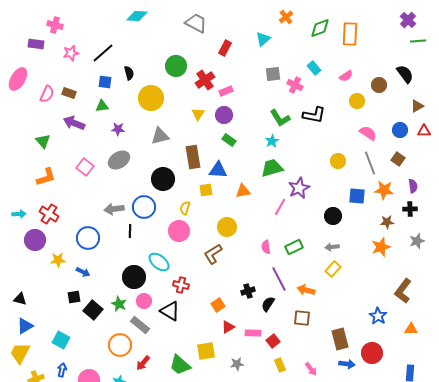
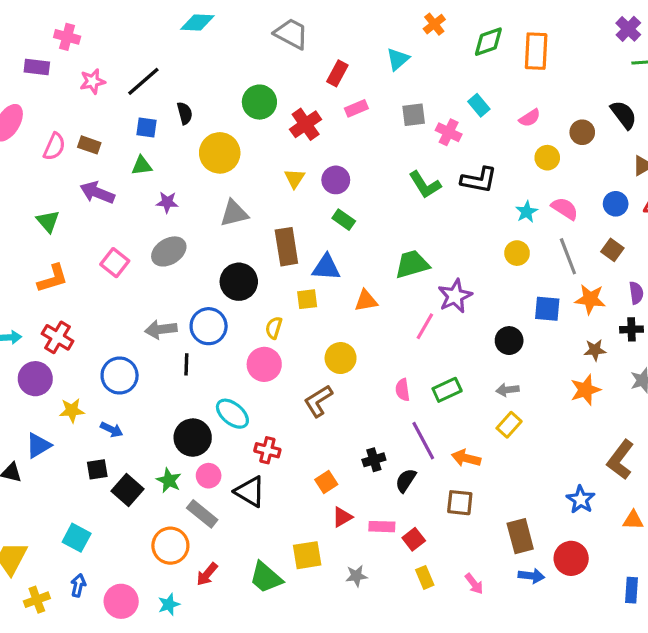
pink rectangle: (226, 91) -> (356, 108), moved
cyan star: (272, 141) -> (527, 212), moved
blue triangle: (25, 326) -> (38, 445), moved

